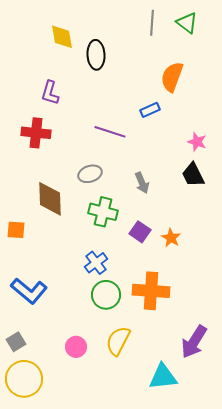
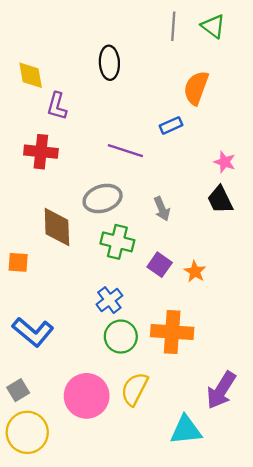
yellow diamond: (62, 37) -> (31, 75), moved
gray ellipse: (90, 174) -> (103, 199), size x1.4
pink circle: (76, 347) -> (87, 396), size x1.8

